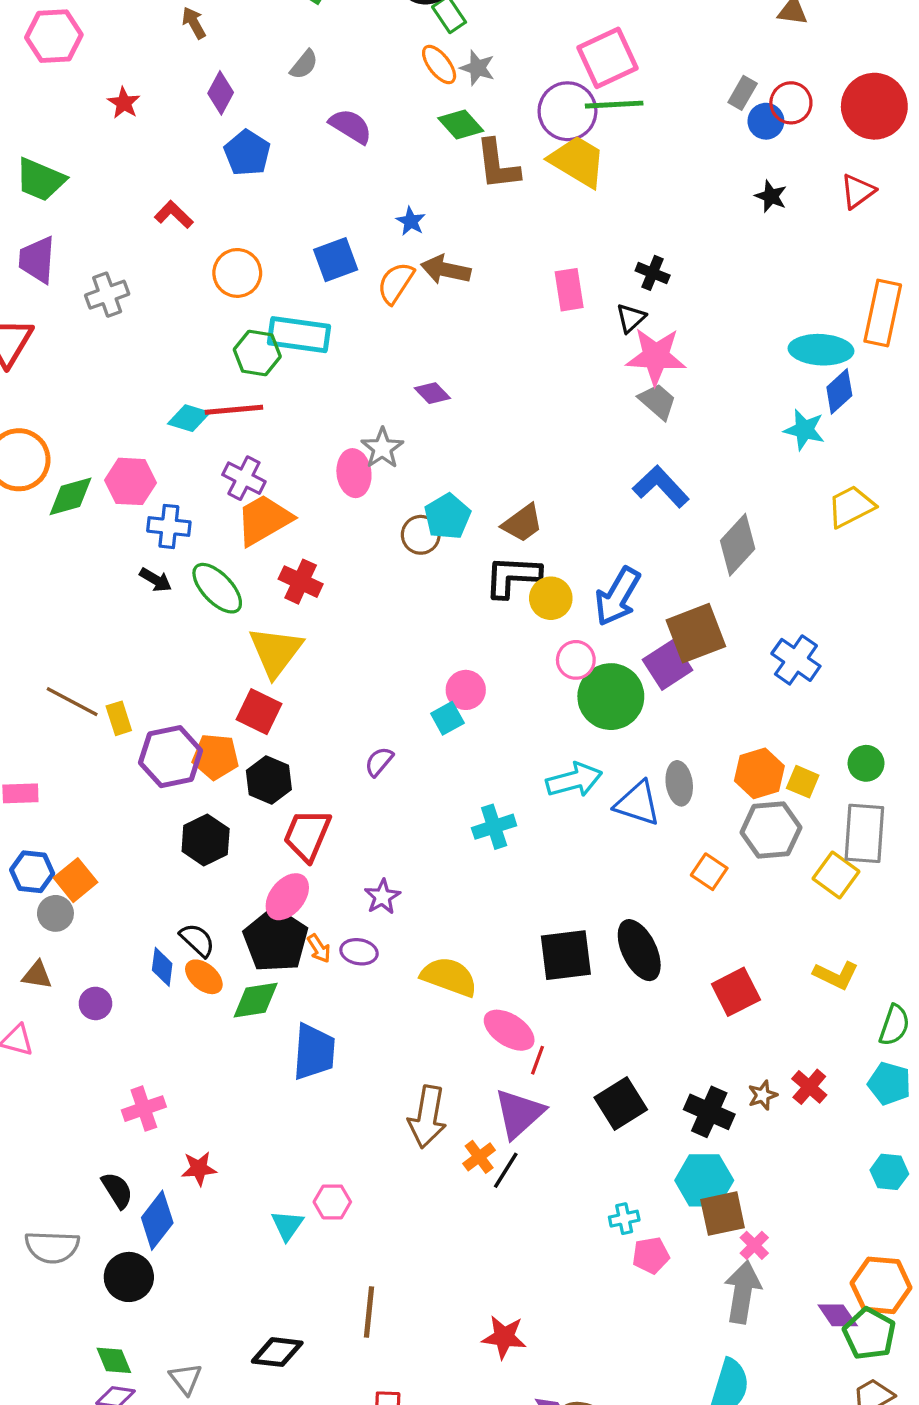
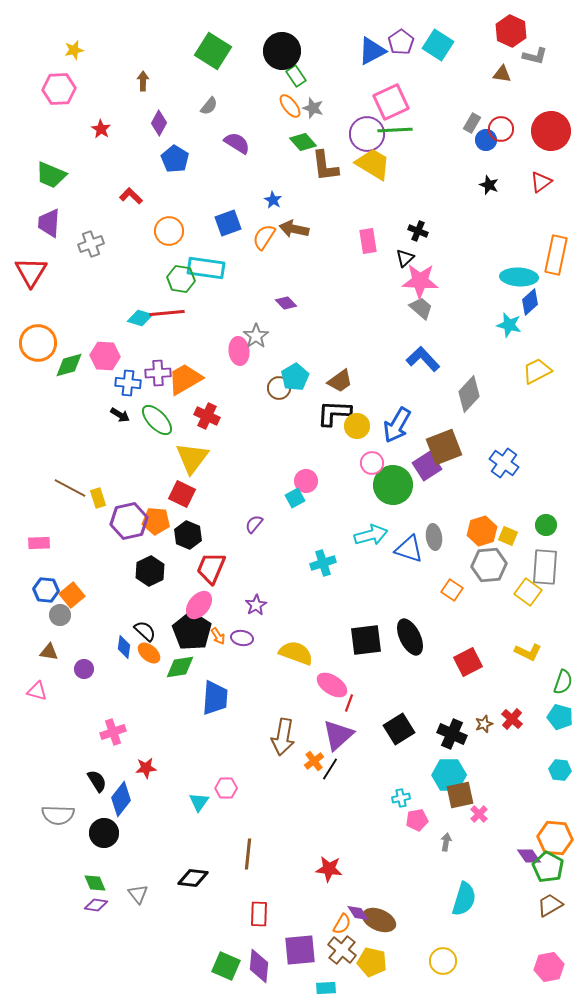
brown arrow: (194, 23) -> (143, 81), turned 30
purple cross: (244, 478) -> (158, 373), moved, turned -30
gray arrow: (743, 1292) -> (446, 842), moved, size x0.5

